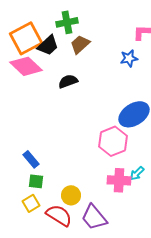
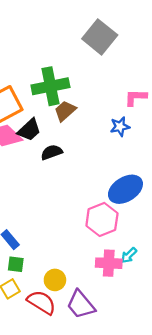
green cross: (67, 22) -> (50, 86), size x1.5
black trapezoid: (48, 45) -> (29, 130), moved

